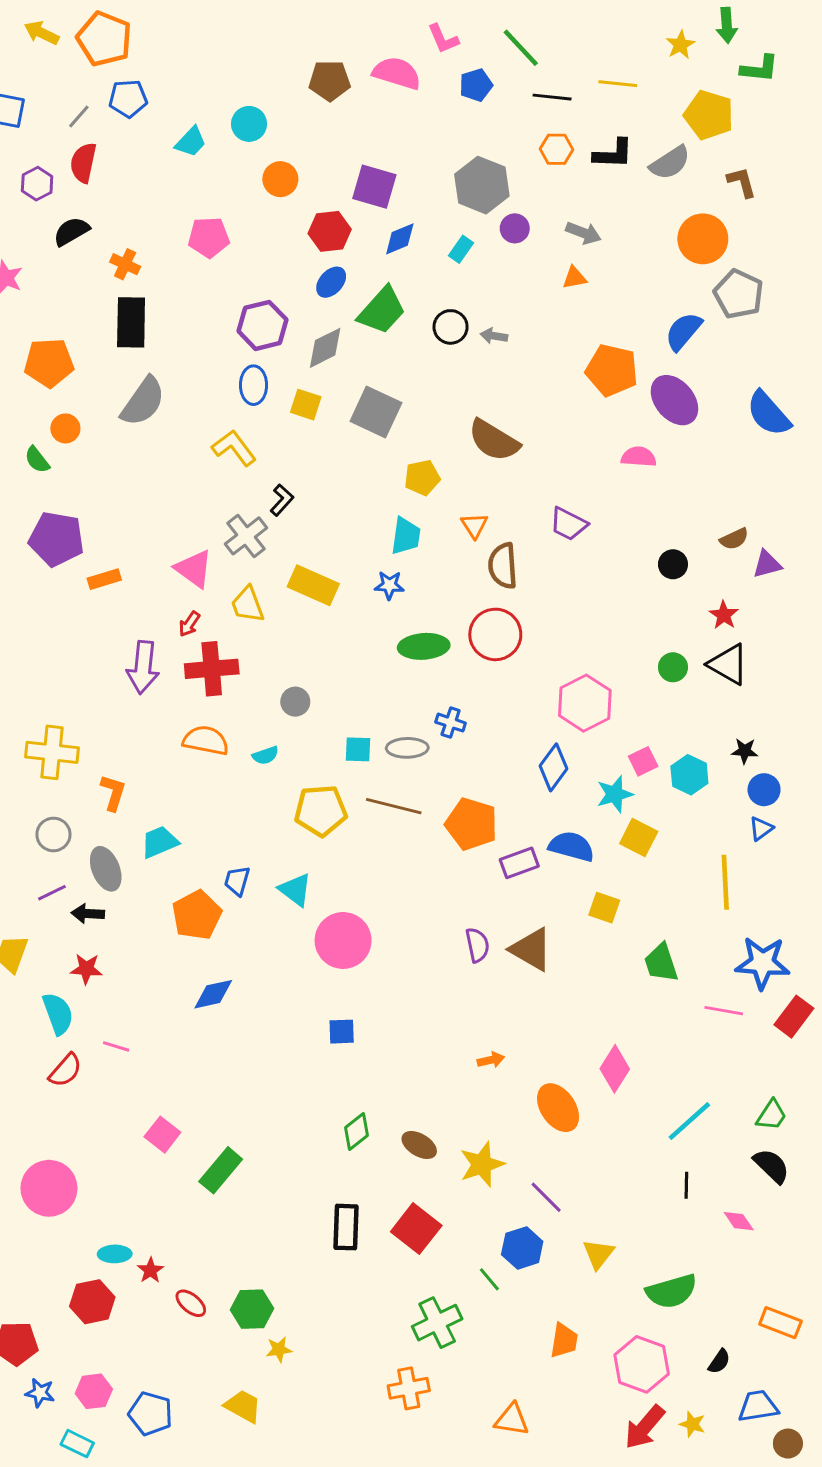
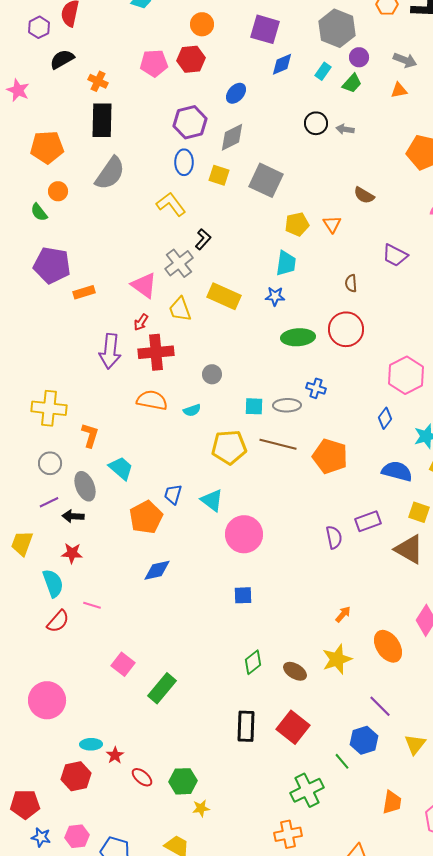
red hexagon: (330, 231) -> (191, 59), moved
green trapezoid: (382, 311) -> (352, 83), moved, size x0.6
brown semicircle: (494, 440) -> (364, 195), moved, size x0.6
orange triangle: (474, 525) -> (332, 224), moved
brown semicircle: (503, 566) -> (351, 283), size x0.6
blue diamond: (554, 767) -> (385, 418), size x0.7
cyan trapezoid: (159, 842) -> (121, 468), turned 64
purple rectangle: (519, 863) -> (368, 521), moved
brown triangle: (531, 949) -> (409, 549), moved
orange arrow: (491, 1060) -> (343, 614), turned -36
yellow star: (482, 1164) -> (337, 659), moved

